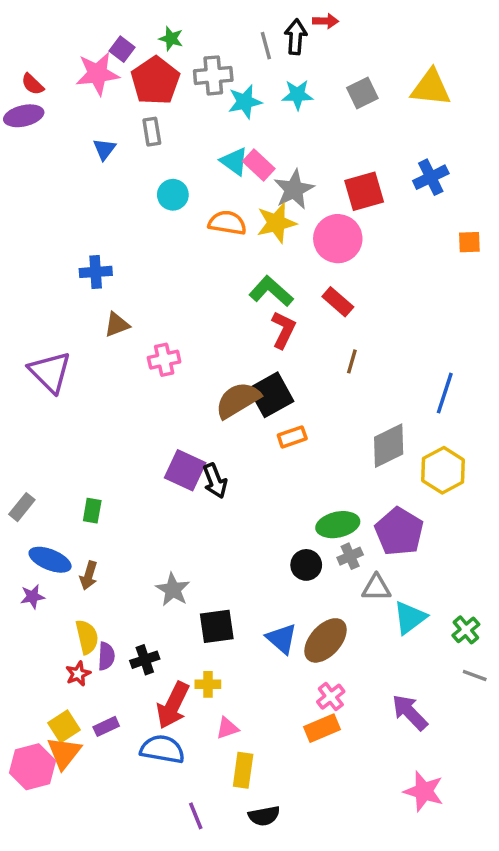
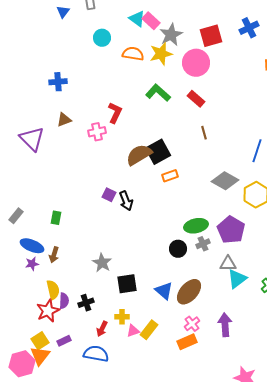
brown triangle: (117, 325) -> (64, 120), moved
red L-shape: (283, 330) -> (115, 113), moved
brown line: (352, 361) -> (204, 133), turned -32
gray diamond: (389, 446) -> (225, 181), turned 56
purple square: (185, 470) -> (109, 195), size x0.6
gray triangle: (376, 588) -> (228, 264), moved
purple star: (32, 597) -> (32, 264), moved
red star: (78, 674) -> (48, 311), size x1.6
red arrow: (173, 705) -> (102, 329), size x0.6
purple arrow: (410, 712) -> (225, 325), moved, turned 40
pink triangle: (227, 728) -> (133, 331), moved
yellow rectangle: (243, 770) -> (149, 330), moved, turned 30

